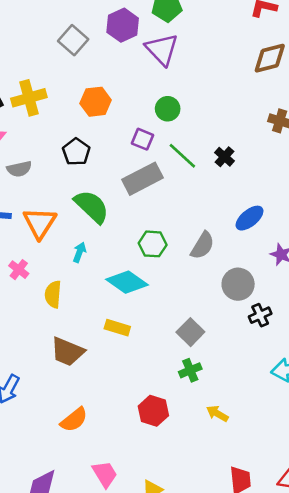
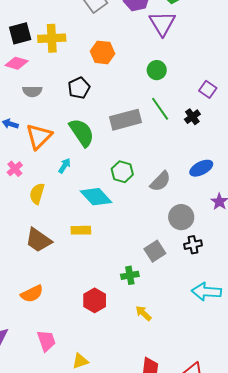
purple square: (143, 139) -> (208, 89), moved
yellow rectangle: (117, 328) -> (81, 230), turned -30
gray square: (190, 332) -> (155, 251), moved

